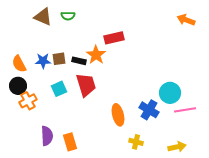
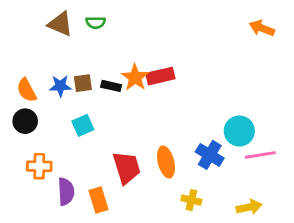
red rectangle: (114, 38) -> (160, 76), moved
red trapezoid: (86, 85) -> (127, 168), moved
orange cross: (28, 101) -> (39, 166), moved, turned 30

